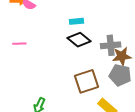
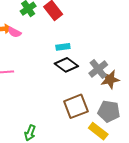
gray cross: (111, 45) -> (98, 69), turned -30
gray pentagon: (120, 75) -> (109, 111), moved

